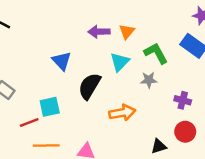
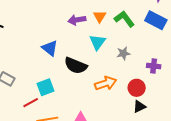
green L-shape: (156, 53) -> (124, 19), moved
black semicircle: (90, 86) -> (76, 66), turned -90
red circle: (185, 132) -> (137, 88), moved

